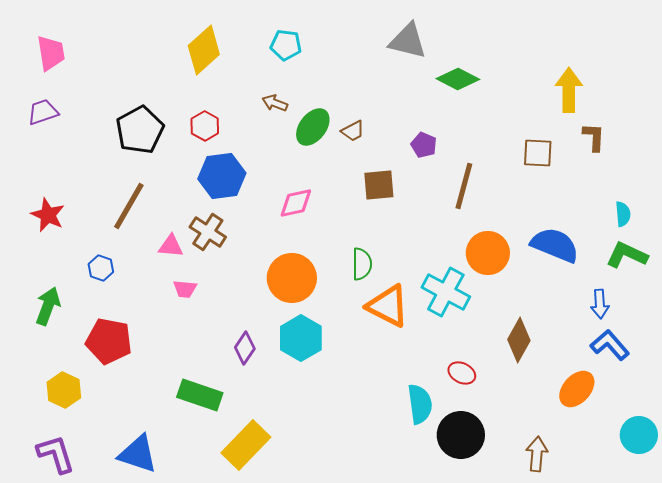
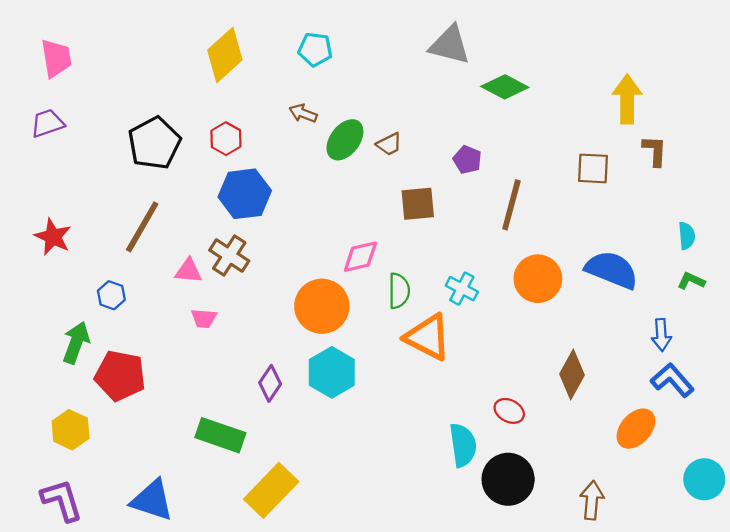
pink diamond: (296, 203) -> (360, 257), moved
green L-shape: (627, 255) -> (691, 281), size x0.6
cyan cross: (446, 292) -> (462, 289), moved, size x0.6
green arrow: (48, 306) -> (76, 343), moved

